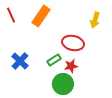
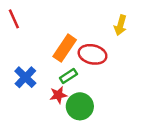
orange rectangle: (41, 16) -> (65, 48), moved
red star: (71, 66) -> (58, 95), moved

